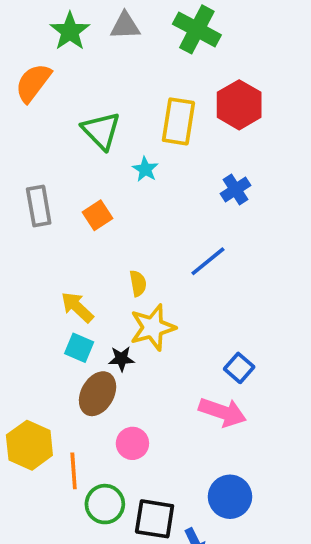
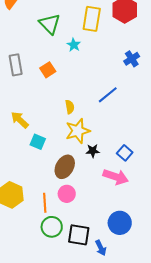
blue cross: (235, 189) -> (132, 59), moved
yellow arrow: (77, 307) -> (20, 120), moved
black star: (121, 359) -> (93, 151), moved
brown ellipse: (98, 394) -> (65, 167), moved
orange line: (74, 471) -> (45, 203), moved

